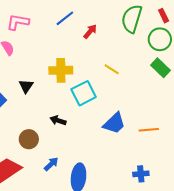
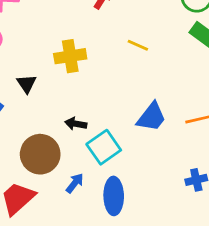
cyan square: (84, 93) -> (104, 147), moved
brown circle: (29, 139) -> (40, 154), size x1.5

